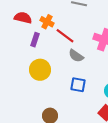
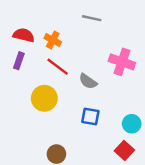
red line: (65, 36) -> (58, 67), moved
purple rectangle: (35, 40) -> (19, 61), moved

